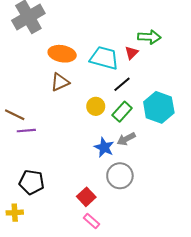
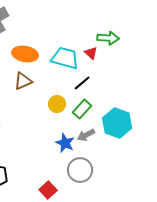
red triangle: (131, 53) -> (91, 53), turned -32
cyan hexagon: (159, 107) -> (117, 123), moved

